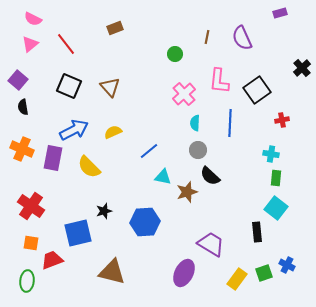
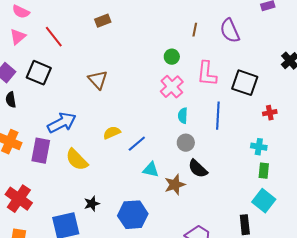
green circle: (175, 54) -> (172, 57), moved
black square: (69, 86) -> (39, 73), moved
black square: (257, 90) -> (245, 83), turned -36
yellow semicircle: (113, 132) -> (112, 133), moved

